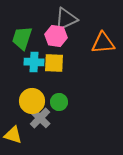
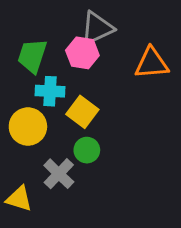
yellow square: (54, 63) -> (82, 112), moved, turned 35
yellow circle: (32, 101) -> (28, 127), moved

